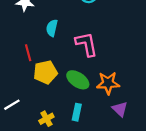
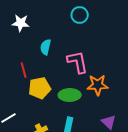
green ellipse: (78, 80) -> (70, 95), turned -35
orange star: (108, 83) -> (98, 85), moved

